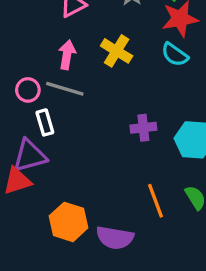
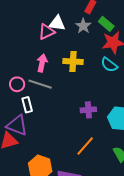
yellow cross: (117, 51) -> (73, 62), turned -30
purple triangle: (30, 156) -> (17, 125), turned 35
orange line: (155, 201) -> (85, 146), moved, turned 60

